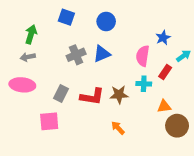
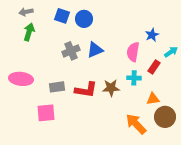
blue circle: (106, 21) -> (84, 19), moved
gray arrow: (28, 57) -> (26, 12), moved
gray rectangle: (61, 93) -> (57, 87), turned 56
orange arrow: (118, 128) -> (136, 124), moved, size x1.6

